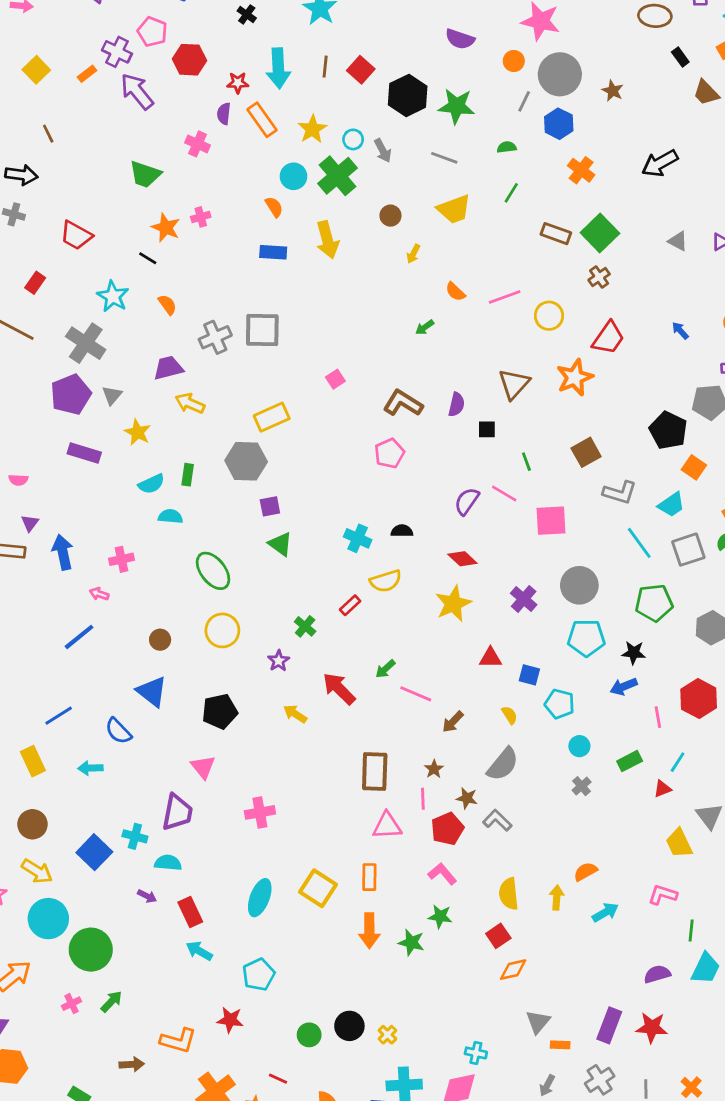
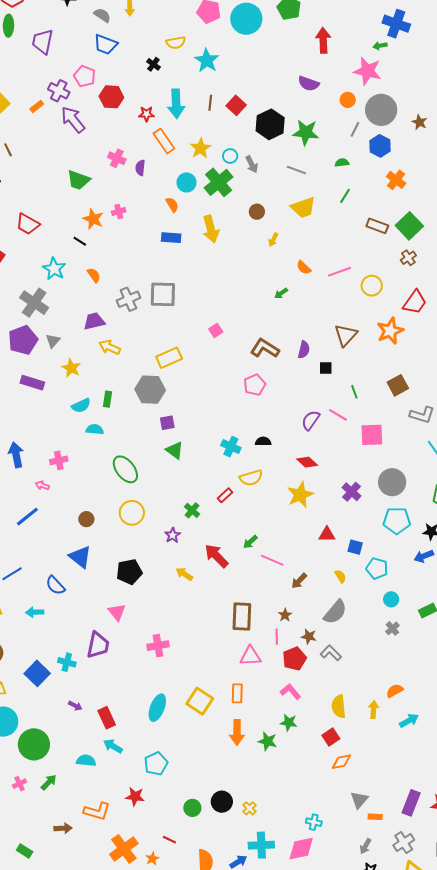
purple semicircle: (224, 114) -> (140, 168), moved
cyan semicircle: (168, 863) -> (86, 761), moved

